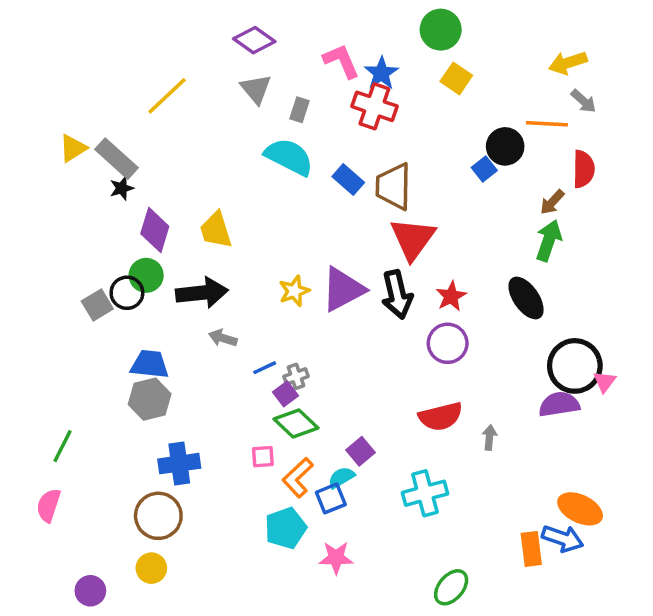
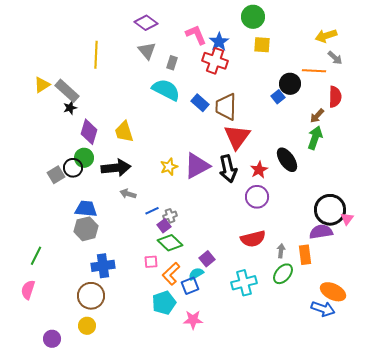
yellow square: (456, 78) -> (262, 45), turned -30
yellow line: (167, 96) -> (96, 55), turned -44
black ellipse: (526, 298) -> (287, 160), moved
orange rectangle: (531, 549) -> (305, 255), moved
green ellipse: (451, 587) -> (283, 274), moved

